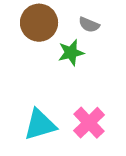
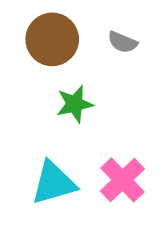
green star: (71, 53) -> (75, 104), moved

